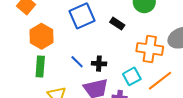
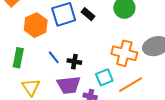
black rectangle: (117, 24) -> (88, 14), moved
orange hexagon: (41, 36) -> (36, 25), moved

